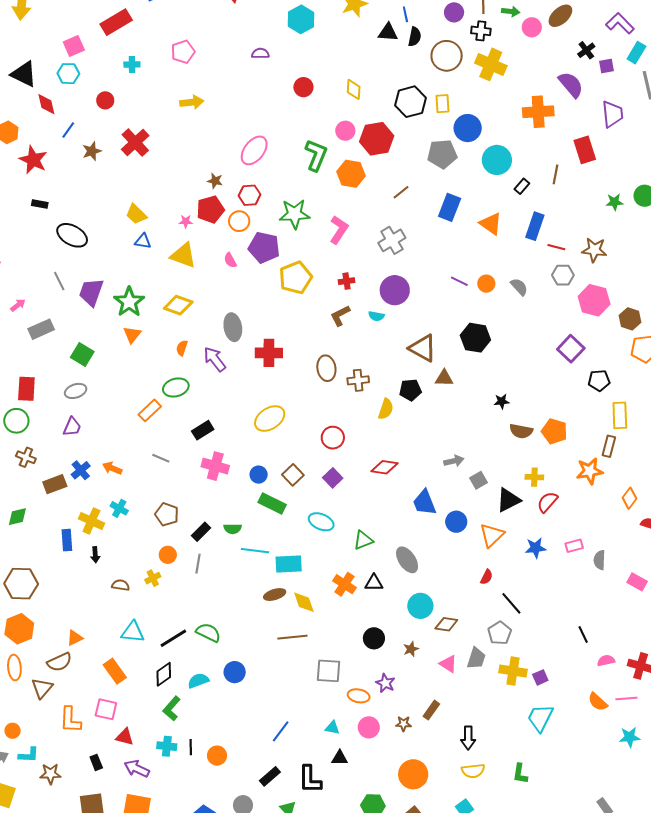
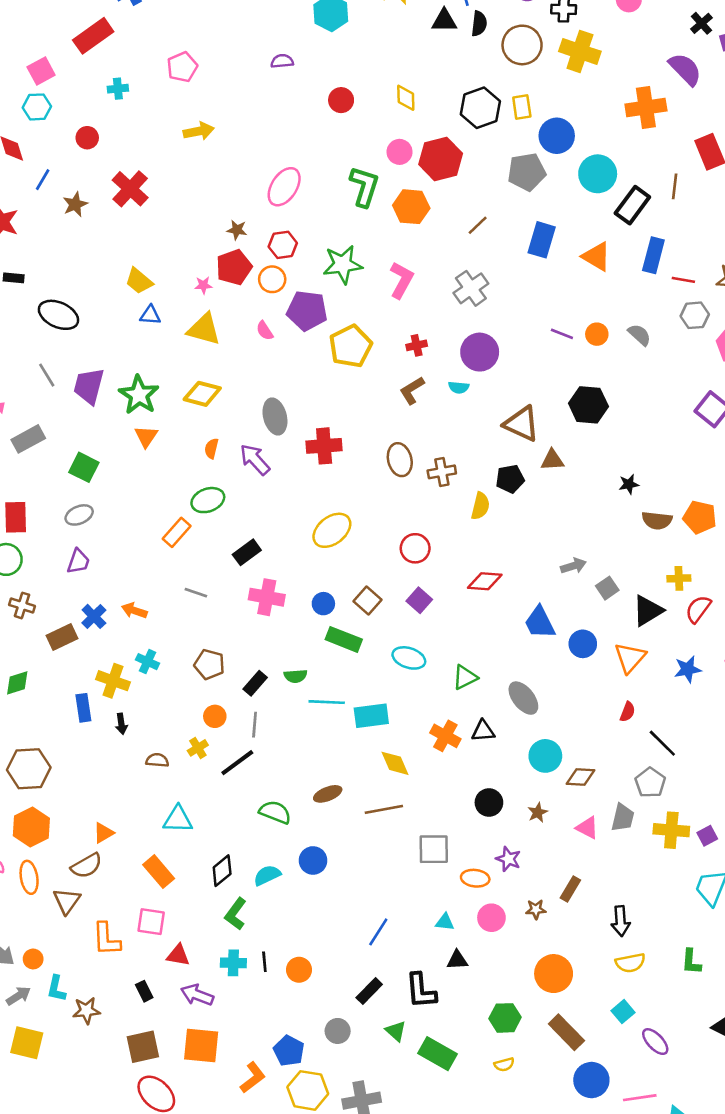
black rectangle: (522, 186) -> (632, 205), size x1.8
brown ellipse: (275, 595) -> (328, 794), moved
black line: (173, 638) -> (237, 763), moved
cyan L-shape: (29, 755) -> (56, 988), turned 105

